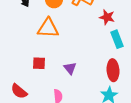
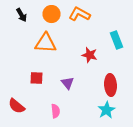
red star: (107, 17) -> (90, 55), moved
cyan rectangle: (117, 39) -> (116, 40), moved

